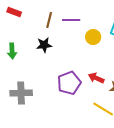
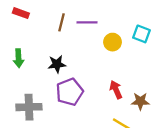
black star: (44, 45) -> (57, 64), moved
red arrow: (96, 78) -> (116, 90), turned 42
purple pentagon: (69, 83) -> (70, 92), moved

